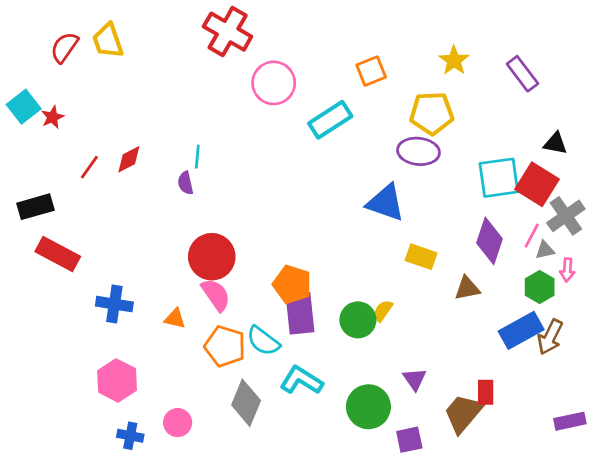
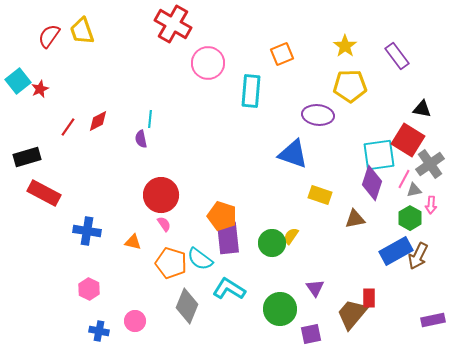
yellow pentagon: (432, 113) -> (350, 86), moved
cyan rectangle: (330, 120) -> (251, 91), turned -52
cyan square: (499, 178) -> (379, 155), moved
pink semicircle: (216, 295) -> (164, 224), size x0.6
pink hexagon: (117, 380) -> (89, 289), size x0.7

